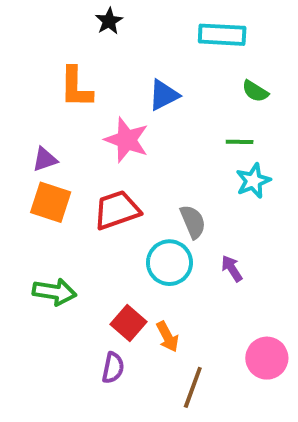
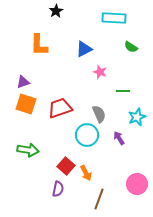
pink star: (127, 140) -> (100, 72), moved, size x0.6
green line: (240, 142) -> (123, 91), moved
cyan star: (253, 181) -> (137, 117), moved

